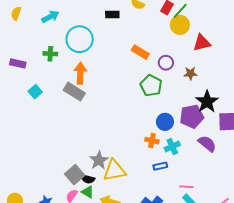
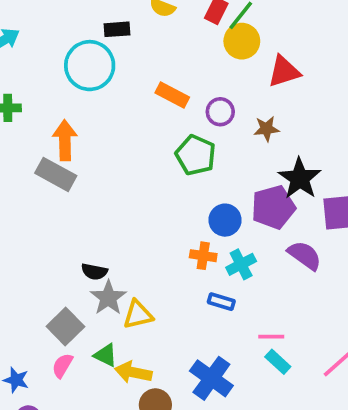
cyan circle: (80, 39) -> (90, 66), moved
blue rectangle: (160, 166) -> (221, 302), turned 32
yellow triangle: (114, 171) -> (138, 315), size x0.7
black semicircle: (88, 179) -> (94, 272), moved
green triangle: (88, 192) -> (106, 355), moved

